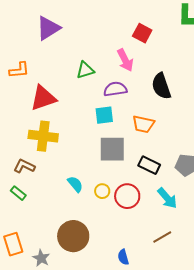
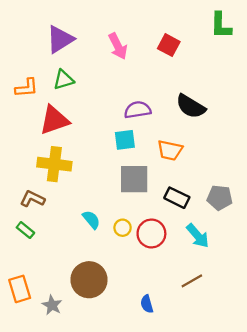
pink arrow: (125, 60) -> (118, 46), moved
green triangle: (85, 70) -> (64, 80), moved
black semicircle: (161, 86) -> (191, 106), turned -40

